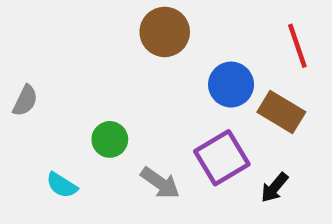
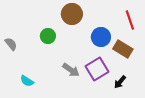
gray semicircle: (25, 101) -> (11, 44), turned -64
green circle: (110, 139) -> (48, 36), moved
gray arrow: (160, 183) -> (71, 70), moved

